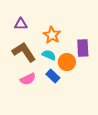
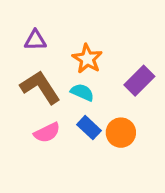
purple rectangle: (83, 48) -> (139, 81), turned 48
orange circle: (67, 62) -> (121, 133), moved

